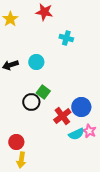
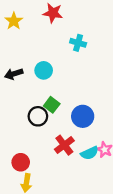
blue circle: (81, 107) -> (83, 116), moved
red cross: (62, 116) -> (64, 145), moved

